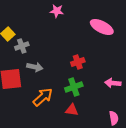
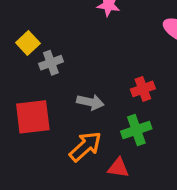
gray arrow: (35, 67) -> (90, 102), moved
red triangle: (72, 110) -> (118, 168), moved

